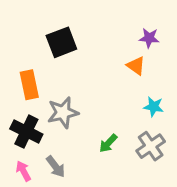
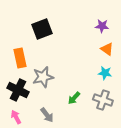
orange triangle: (136, 66) -> (107, 49), moved
gray cross: (151, 146) -> (103, 100), turned -36
gray arrow: (56, 167) -> (47, 115), moved

